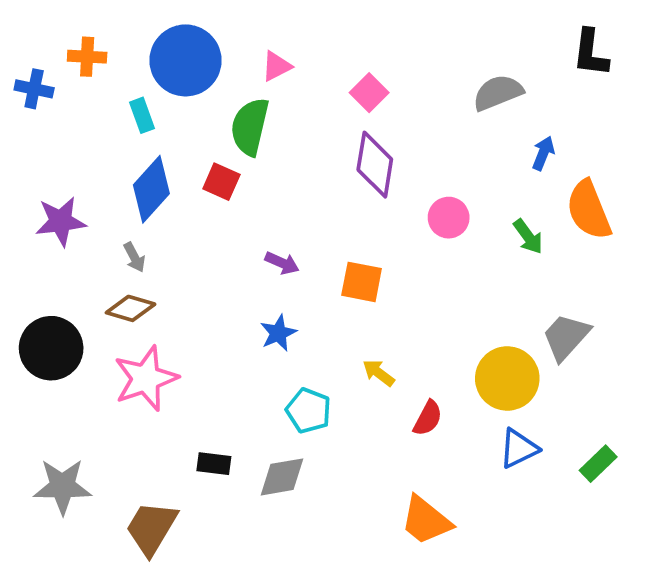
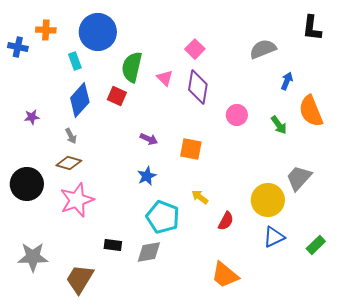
pink triangle: (276, 66) -> (165, 78), moved, turned -48
purple star: (61, 221) -> (32, 117), size x0.6
cyan pentagon: (309, 411) -> (163, 217), size x1.4

